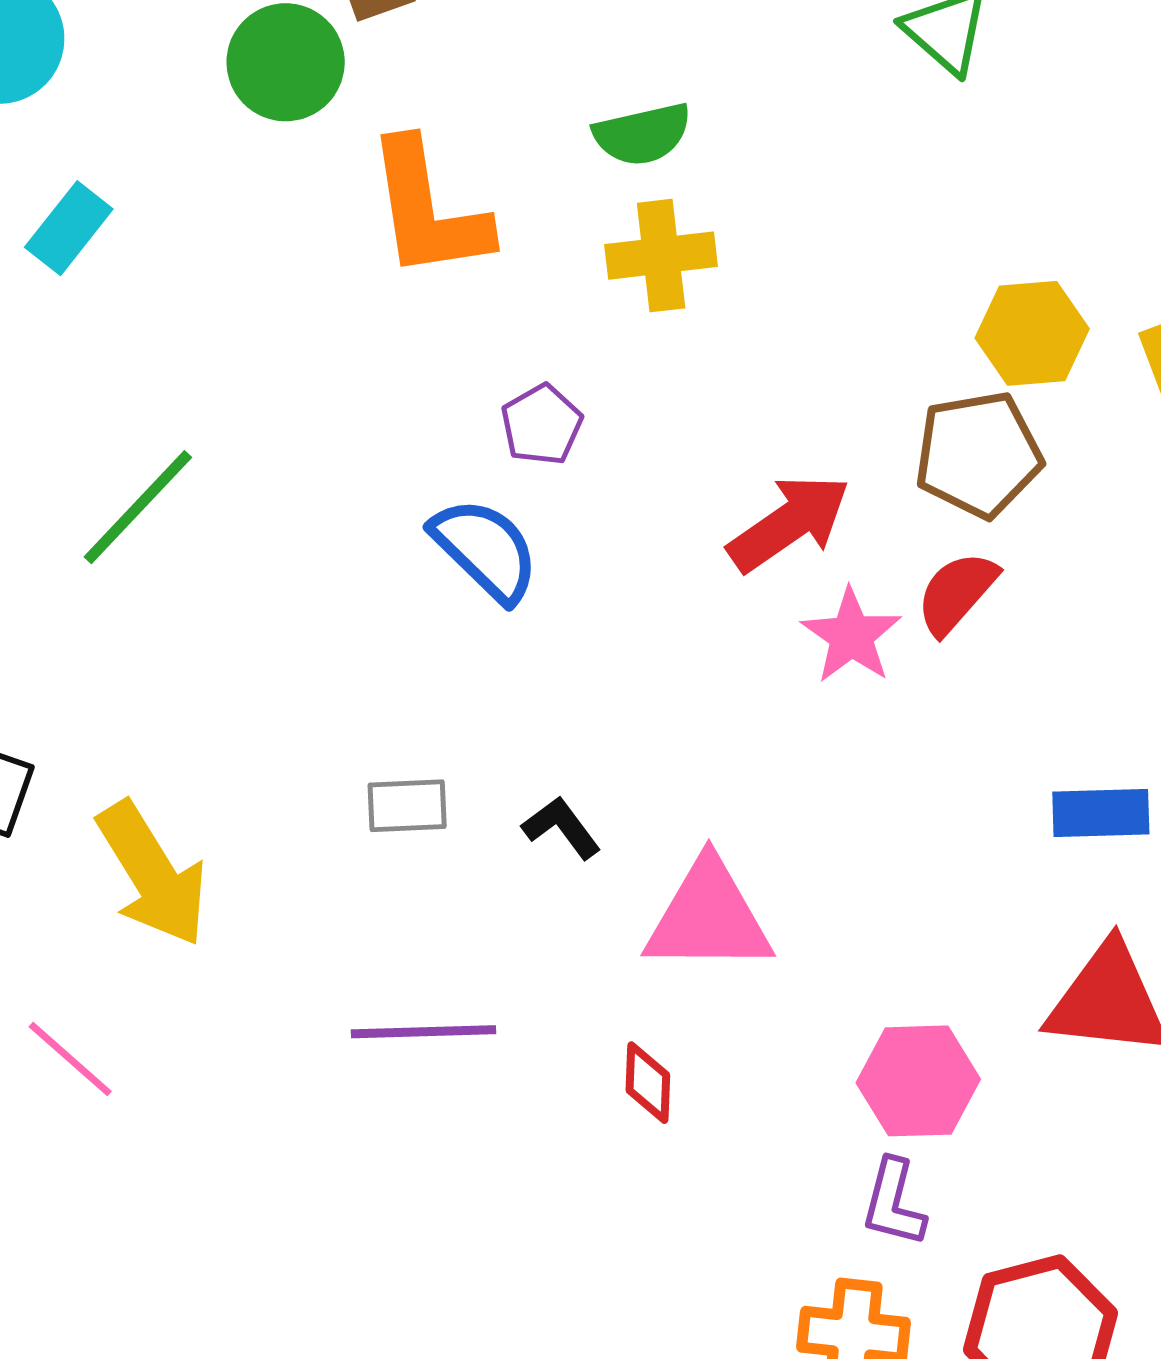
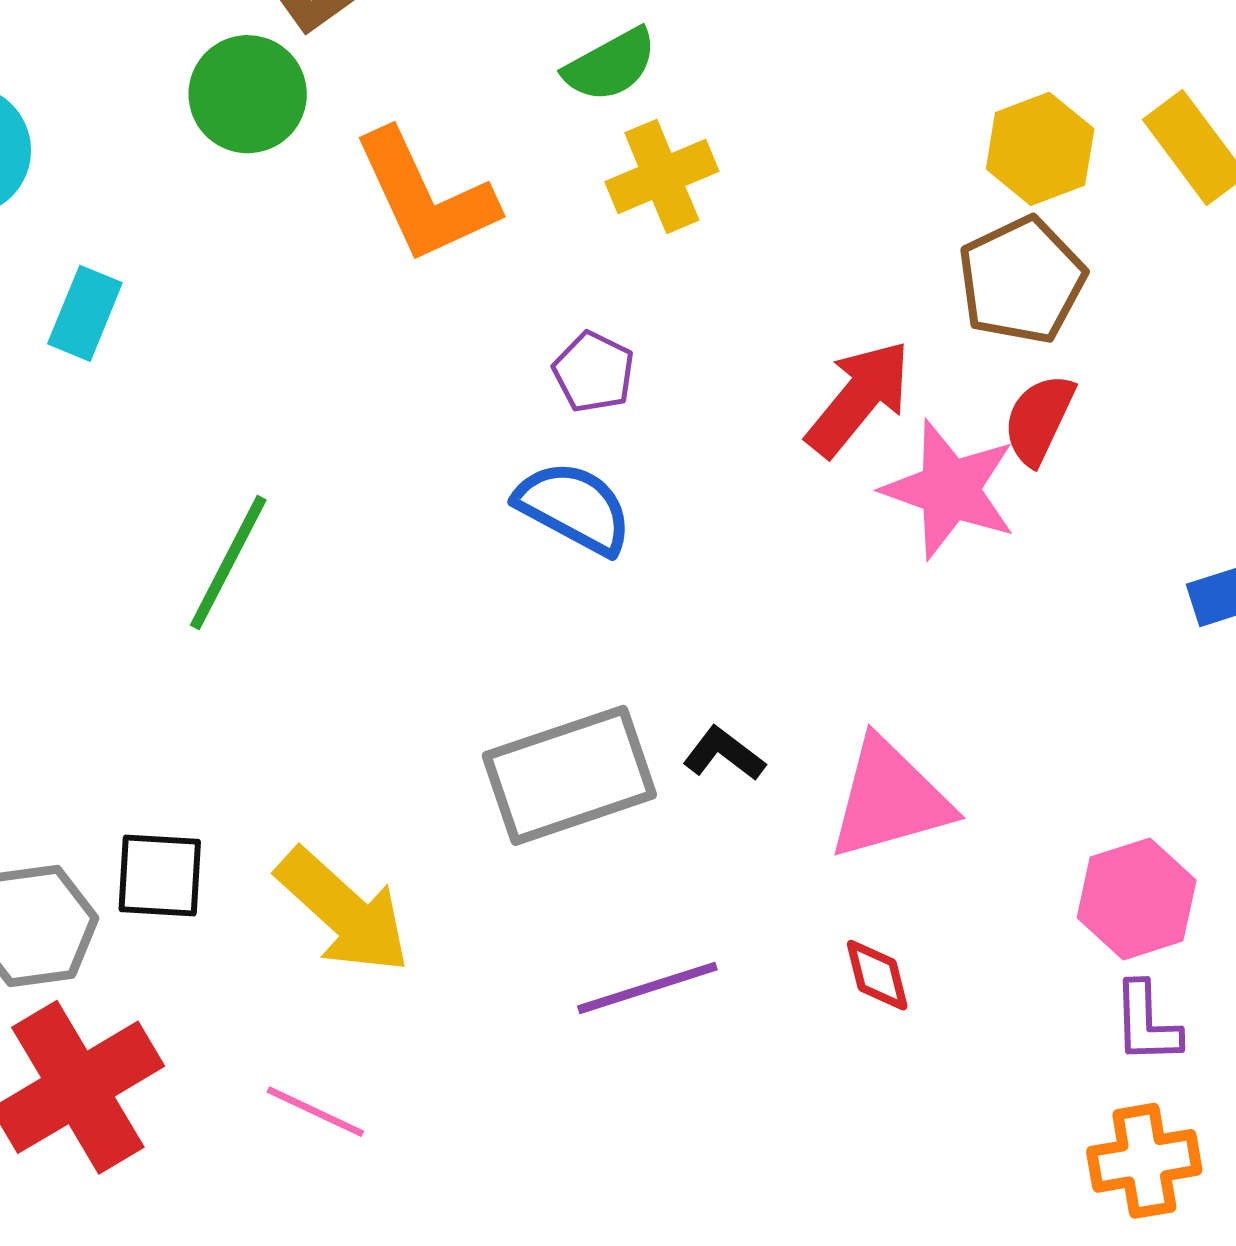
pink star: (851, 636) -> (950, 490), size x1.4
gray rectangle: (407, 806) -> (569, 775), size x2.0

